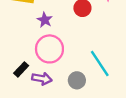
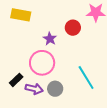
purple star: (45, 20) -> (50, 39), moved
gray circle: (77, 80) -> (55, 89), moved

